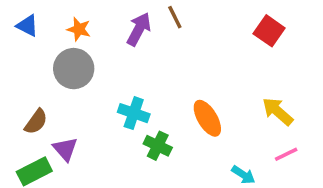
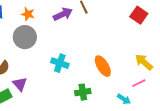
purple arrow: (139, 29) -> (63, 14), turned 36
green cross: (158, 146) -> (83, 92), moved, turned -35
pink line: (286, 154) -> (139, 83), moved

